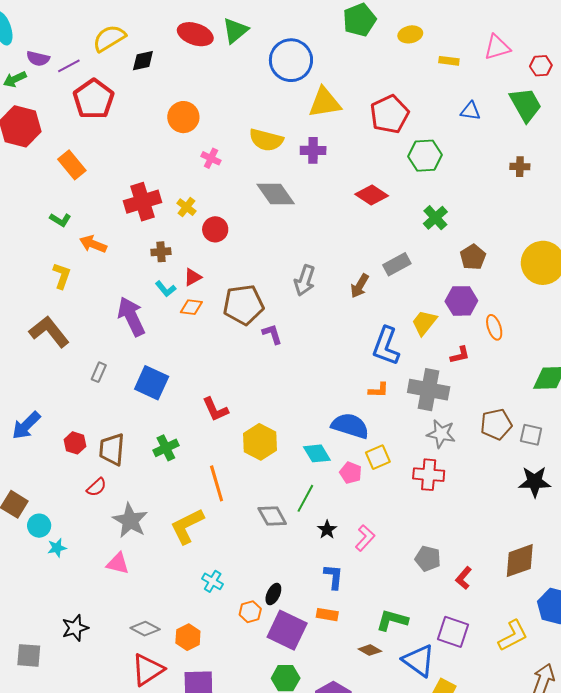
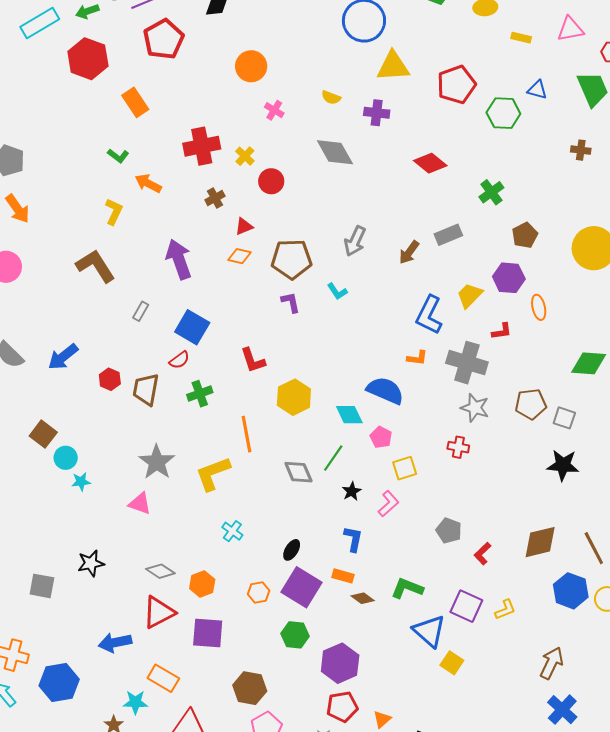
yellow semicircle: (266, 140) -> (331, 97), size x0.6
green hexagon: (425, 156) -> (503, 113), moved
brown cross: (161, 252) -> (215, 198), turned -30
cyan L-shape: (166, 289) -> (337, 291), moved
purple L-shape: (272, 334) -> (291, 302), moved
yellow square: (378, 457) -> (405, 468), moved
red cross: (429, 475) -> (458, 447), size x0.7
red semicircle: (97, 487) -> (179, 360), moved
orange hexagon: (250, 612) -> (259, 592), moved
yellow L-shape: (513, 636) -> (505, 610), moved, size x0.7
brown diamond: (370, 650) -> (363, 598), moved

